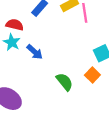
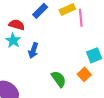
blue arrow: (35, 52) -> (33, 50), turned 63

